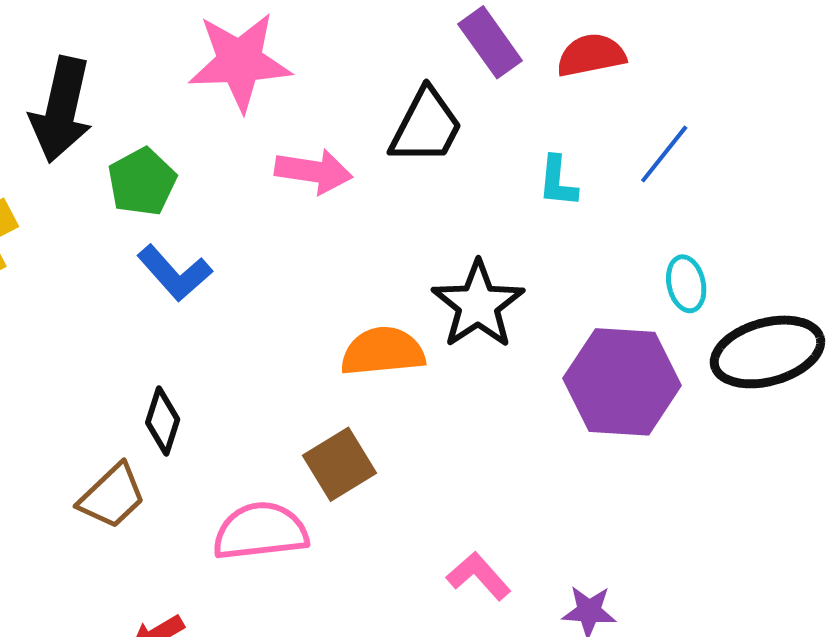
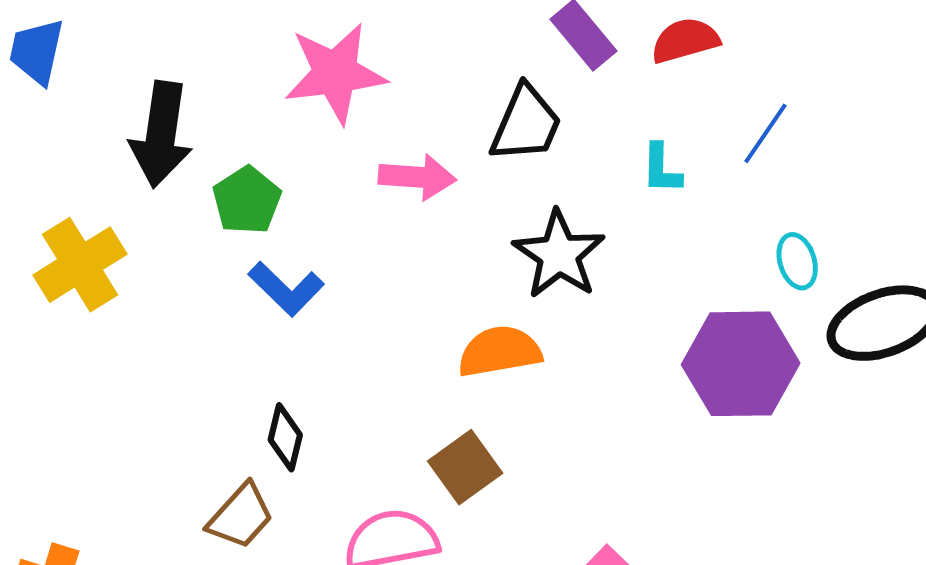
black star: (478, 305) -> (559, 254), moved

